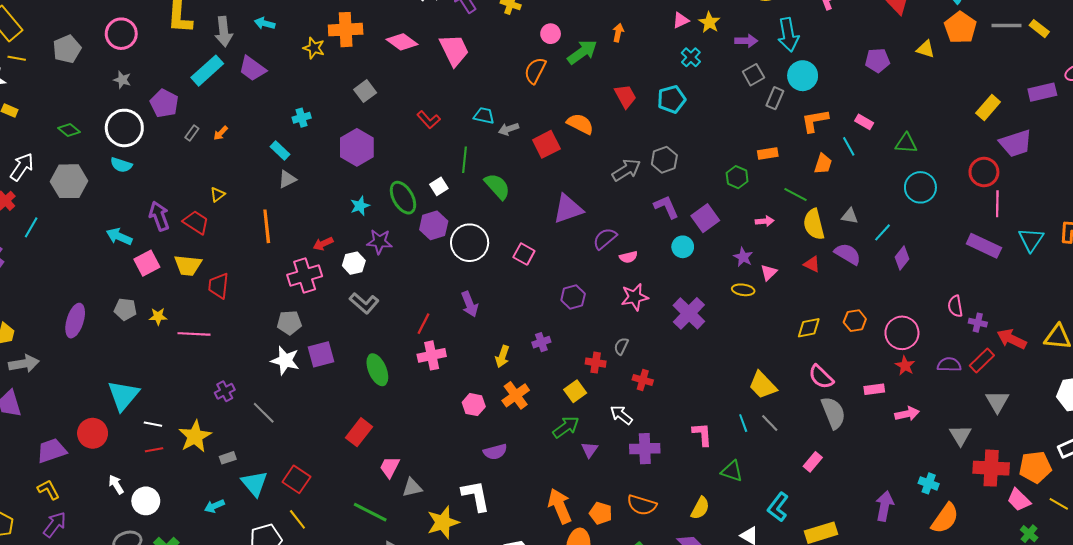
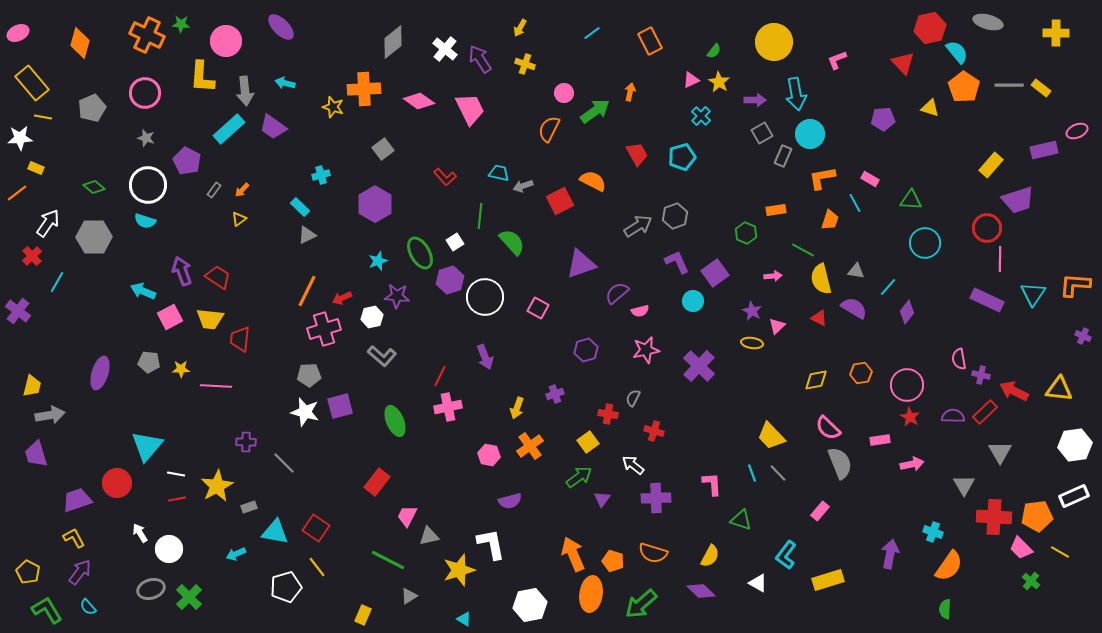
yellow triangle: (218, 195) -> (239, 219), moved
orange line: (267, 226) -> (307, 291), moved, turned 32
purple cross: (225, 391) -> (246, 442), turned 30
cyan triangle: (254, 483) -> (275, 532), turned -40

